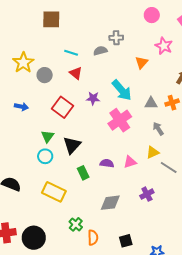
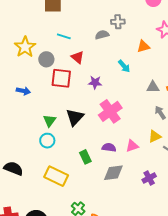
cyan line: (71, 53) -> (64, 36), moved
orange triangle: (142, 62) -> (143, 46), turned 32
cyan arrow: (122, 90) -> (124, 66), moved, size x0.6
red square: (62, 107) -> (61, 78), moved, turned -30
pink cross: (120, 120) -> (110, 111), moved
black triangle: (72, 145) -> (75, 117), moved
gray diamond: (110, 203) -> (113, 173), moved

